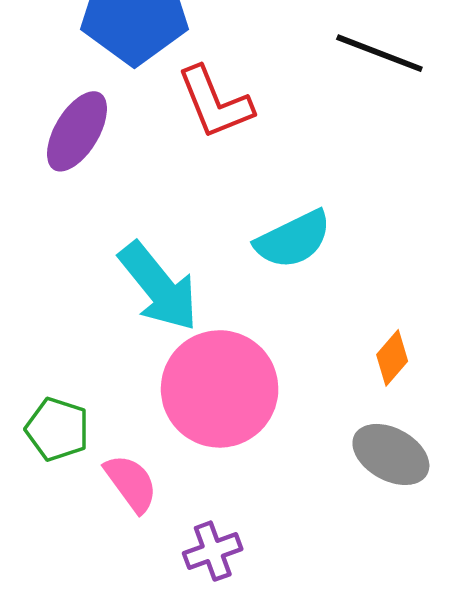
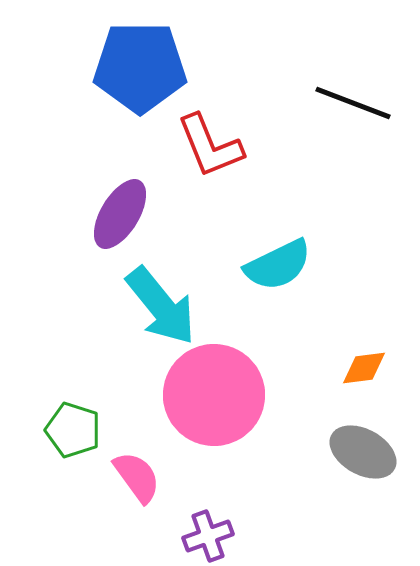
purple ellipse: (77, 131) -> (120, 214), moved
orange diamond: (392, 358) -> (364, 368), turned 42

